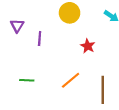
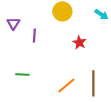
orange line: (71, 80) -> (66, 85), moved

